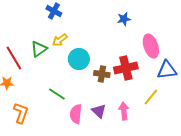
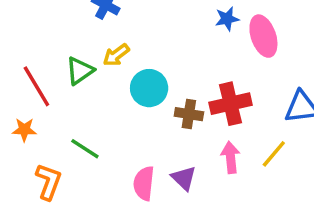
pink ellipse: (151, 46) -> (263, 36), moved
green line: (57, 94) -> (85, 149), moved
pink arrow: (124, 111) -> (230, 157), moved

